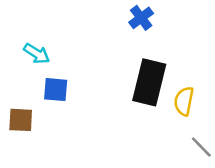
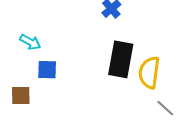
yellow semicircle: (184, 101) -> (149, 73), size x1.4

